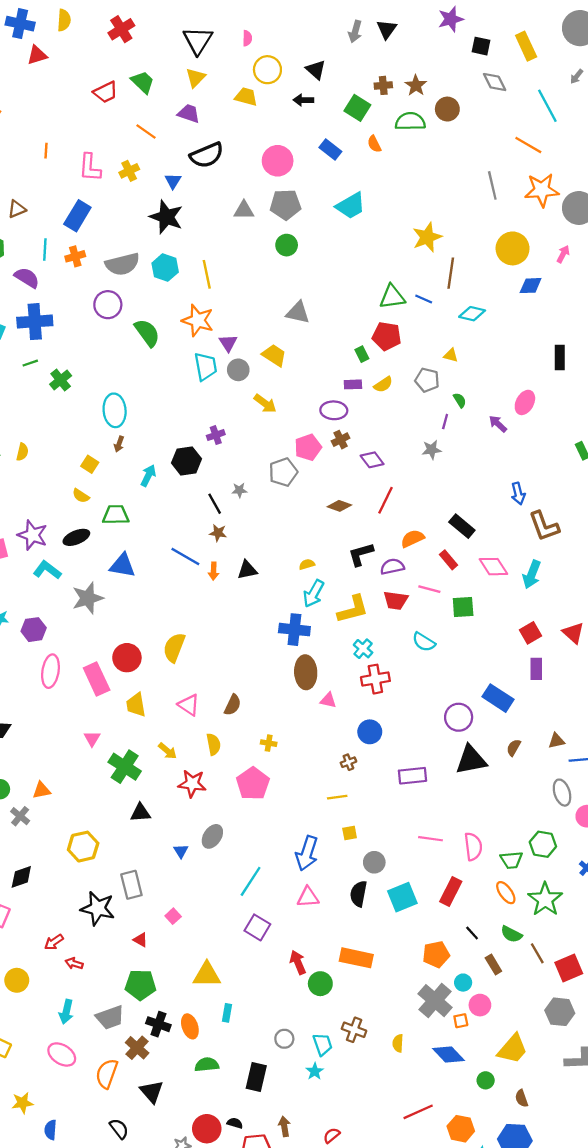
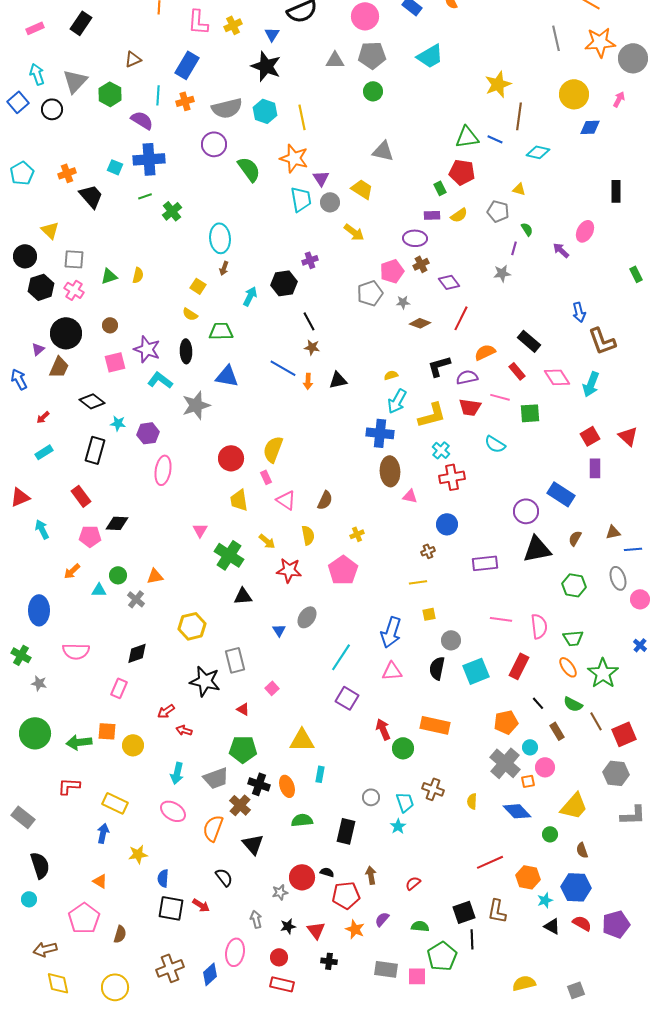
gray star: (239, 490) -> (403, 302), moved
black ellipse: (76, 537) -> (186, 351), turned -70
pink rectangle: (97, 679) -> (266, 477), moved, size x0.5
yellow cross: (269, 743) -> (357, 534), turned -32
green hexagon: (543, 844) -> (574, 585), moved

